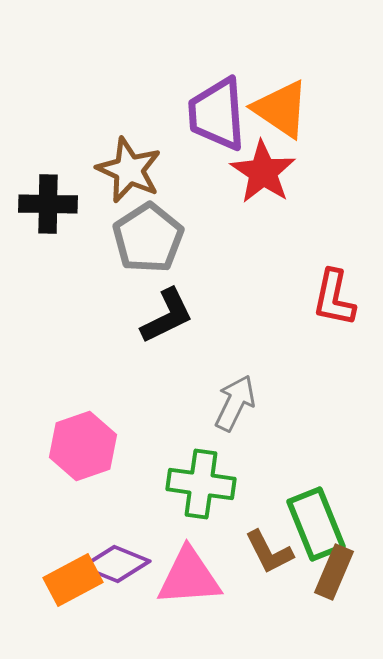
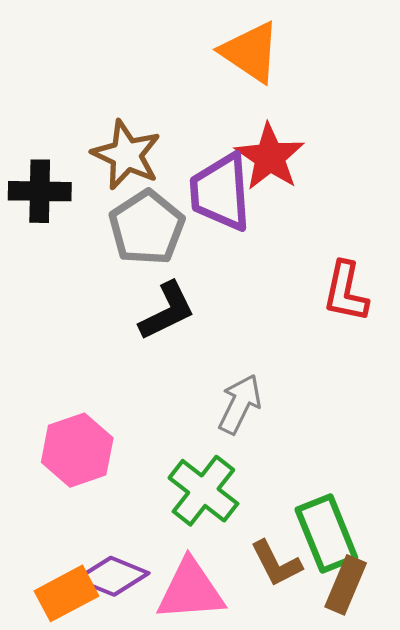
orange triangle: (281, 109) -> (250, 52), moved
purple trapezoid: (217, 114) -> (221, 192), moved
green cross: (201, 484) -> (203, 491), turned 30

